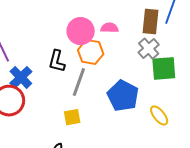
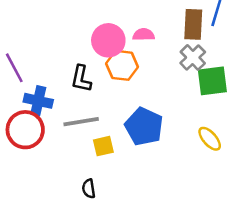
blue cross: (21, 77) -> (38, 101), turned -30
gray line: (79, 82) -> (81, 122), moved, turned 64
blue pentagon: (123, 96) -> (144, 127), moved

